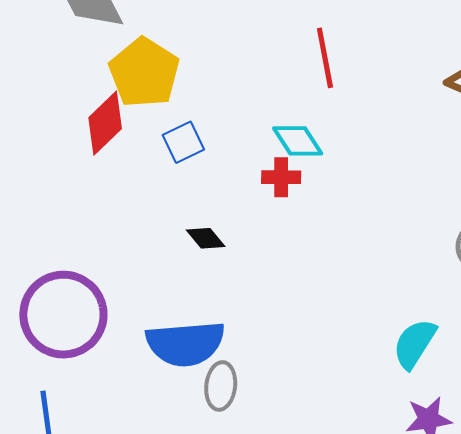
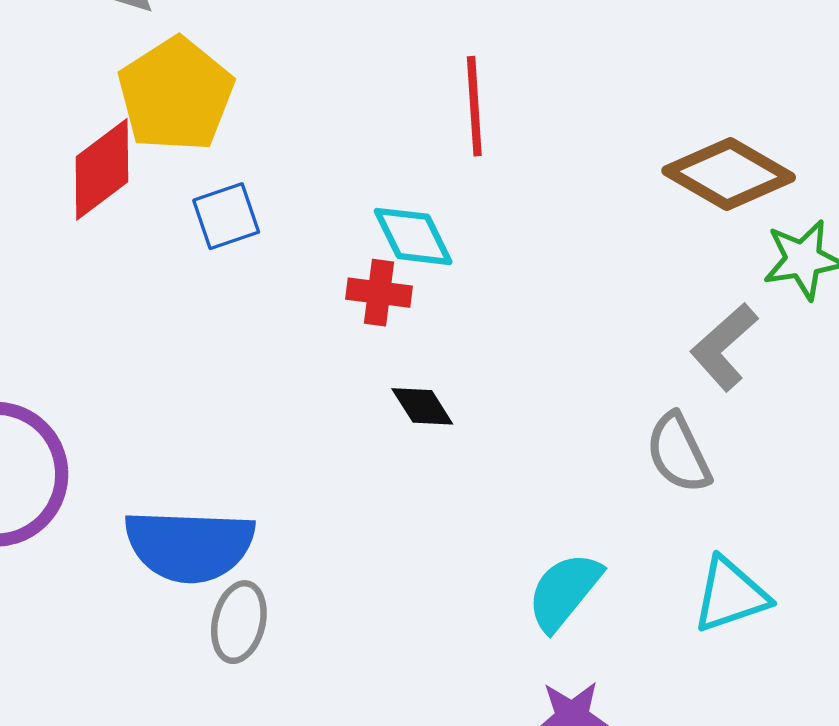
black diamond: (206, 238) -> (422, 406), moved

